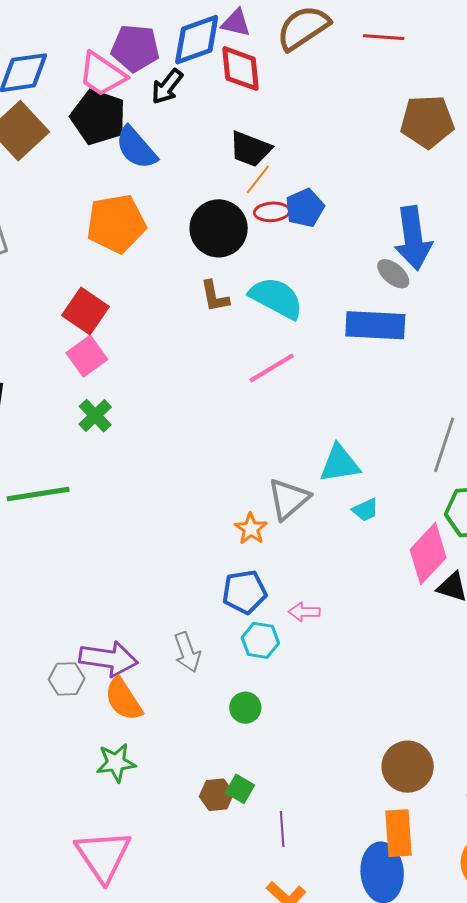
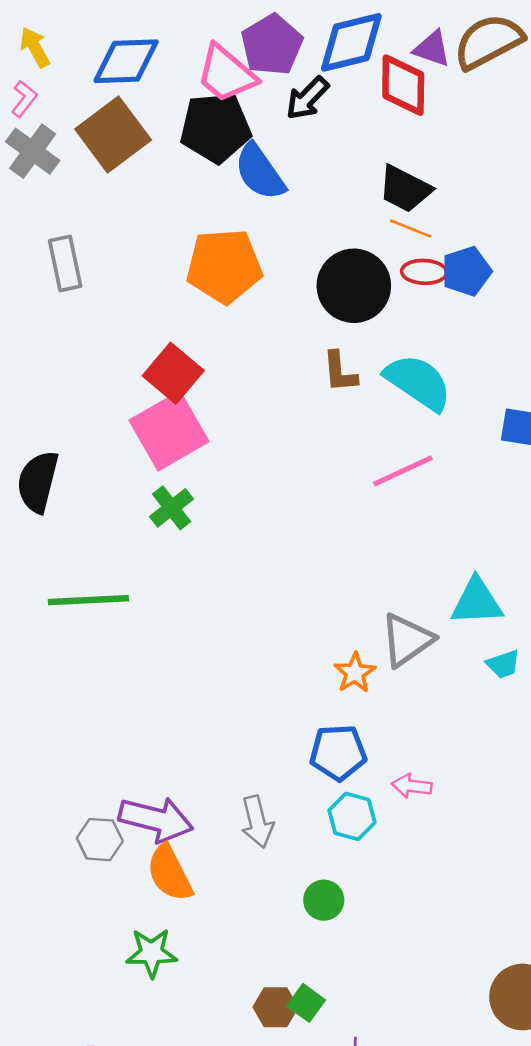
purple triangle: (236, 23) -> (432, 49), moved
purple pentagon: (135, 48) -> (272, 45), turned 30
black pentagon: (98, 117) -> (216, 128), turned -30
orange line: (258, 179) -> (411, 229), turned 68
pink square: (87, 356) -> (169, 431), size x1.5

